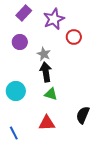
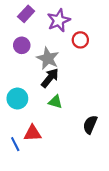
gray star: (44, 54) -> (48, 58), size x1.5
black arrow: (46, 72) -> (50, 78), turned 48
red triangle: (47, 123) -> (33, 133), moved

